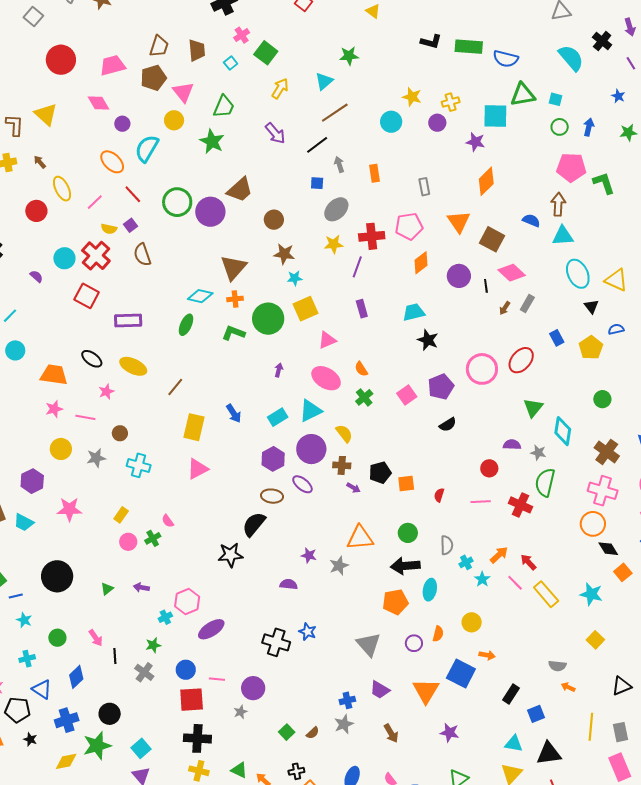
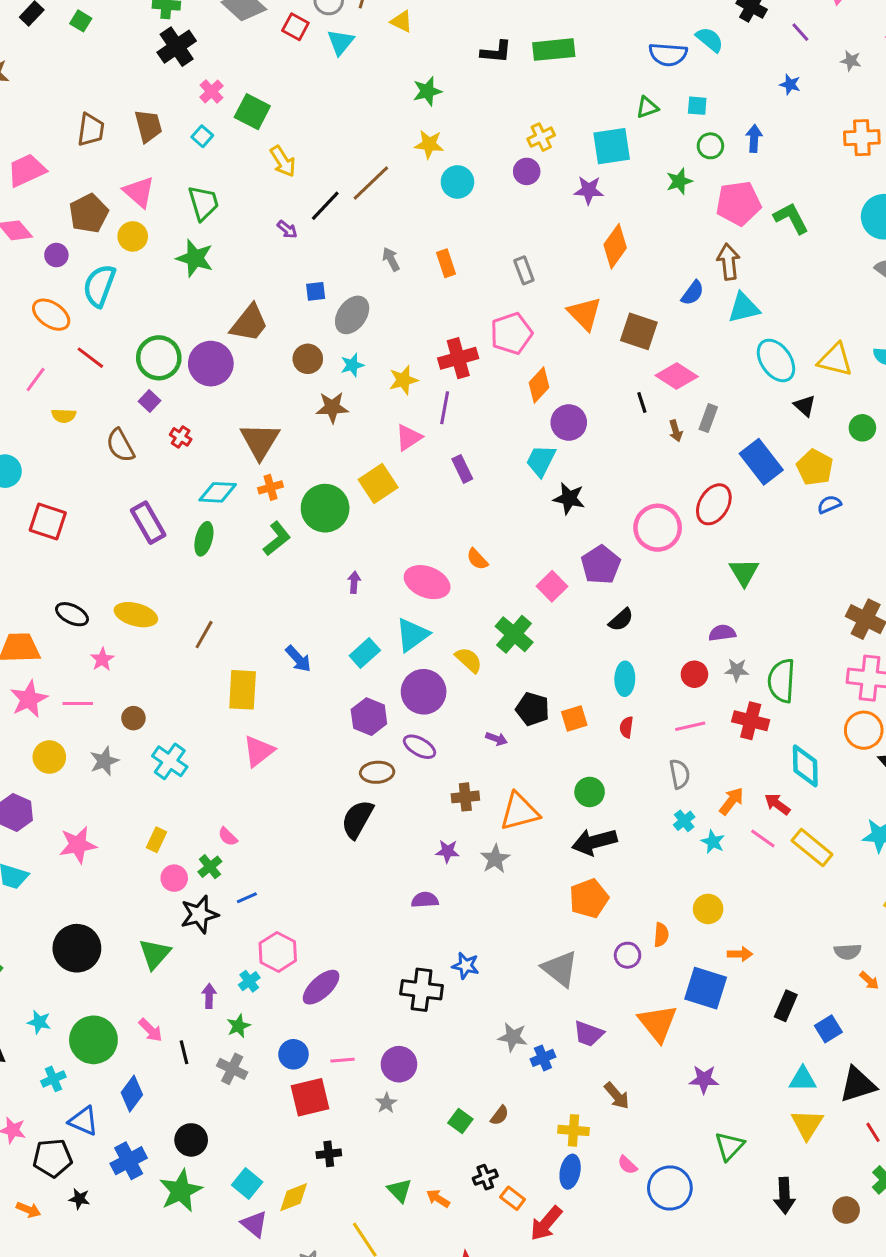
green star: (349, 56) -> (427, 91), moved
cyan semicircle: (571, 58) -> (710, 40), size x0.7
blue semicircle: (506, 59) -> (668, 54), moved
brown pentagon: (153, 78) -> (89, 213), moved
cyan triangle: (324, 81) -> (340, 42), moved
yellow arrow: (280, 89) -> (283, 161), turned 125
green triangle: (523, 95) -> (647, 107), size x0.6
yellow star: (412, 97) -> (429, 144), moved
green trapezoid: (224, 107) -> (203, 203), turned -30
green star: (628, 132) -> (679, 181), moved
purple arrow: (275, 133) -> (287, 229), size x0.6
black line: (317, 145) -> (325, 206), moved
blue square: (317, 183) -> (316, 291), moved
gray ellipse: (336, 209) -> (352, 315), moved
blue semicircle: (531, 220) -> (693, 293), turned 114
purple square: (130, 225) -> (149, 401), moved
red cross: (96, 256) -> (181, 437), moved, size x0.5
purple circle: (459, 276) -> (569, 422), moved
cyan star: (295, 278) -> (352, 365), moved
brown arrow: (505, 308) -> (676, 431), turned -40
cyan trapezoid: (414, 312) -> (541, 461), turned -40
purple rectangle: (128, 320) -> (148, 523), moved, turned 72
blue semicircle: (616, 329) -> (829, 504), moved
green L-shape: (233, 333) -> (277, 539), turned 130
blue rectangle: (557, 338) -> (761, 462), size x1.8
pink triangle: (327, 340) -> (409, 437), moved
green cross: (364, 397) -> (514, 634), moved, size x1.4
green circle: (602, 399) -> (862, 428), moved
pink star: (54, 409) -> (29, 699), size x1.4
cyan diamond: (563, 431) -> (805, 766), moved
gray star: (538, 453) -> (737, 670), moved
cyan cross: (139, 465) -> (170, 761), turned 30
brown cross: (342, 465) -> (465, 797), moved
black pentagon: (380, 473) -> (533, 709), turned -30
gray semicircle: (447, 545) -> (680, 774), moved
black star: (230, 555) -> (199, 914), moved
purple arrow: (141, 587) -> (209, 996), moved, turned 91
green triangle: (107, 589) -> (155, 954), size x1.6
cyan ellipse: (430, 590) -> (625, 679), moved
blue line: (16, 596) -> (247, 898), moved
green circle: (57, 638) -> (93, 1040), size x1.8
orange arrow: (568, 687) -> (869, 981), turned -152
gray star: (344, 724) -> (513, 1037), moved, turned -30
black cross: (197, 738) -> (329, 1154), size x0.6
yellow diamond: (66, 761) -> (294, 1197), moved
green triangle: (239, 770) -> (400, 1190), turned 30
yellow cross: (199, 771) -> (573, 1130), moved

